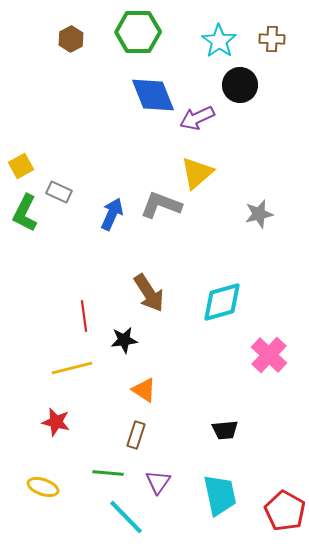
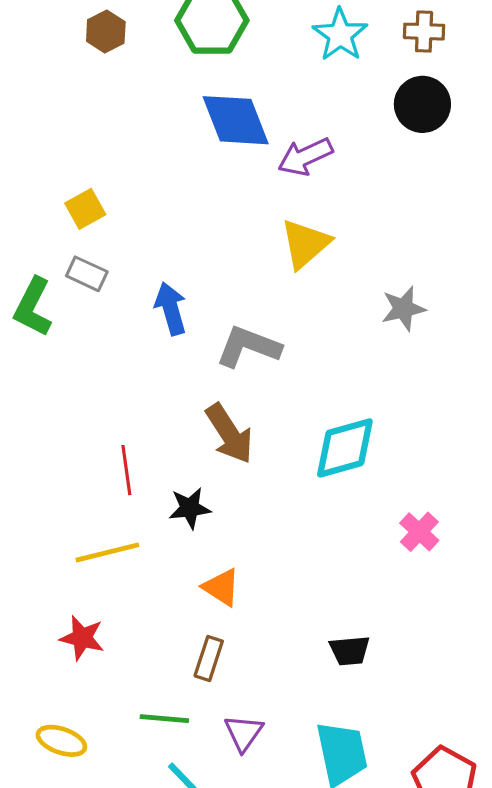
black circle: (240, 85) -> (422, 104), moved
yellow square: (21, 166) -> (85, 209), moved
gray L-shape: (161, 205) -> (248, 347), moved
blue arrow: (112, 214) -> (171, 309), turned -40
pink cross: (269, 355) -> (419, 532), size x0.7

